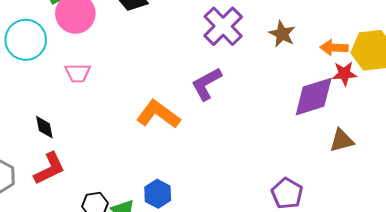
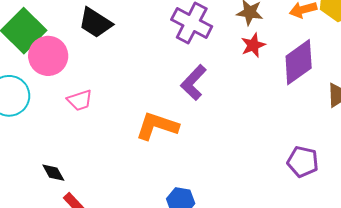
pink trapezoid: (78, 73) -> (80, 100), moved
red star: (344, 74) -> (253, 45), moved

